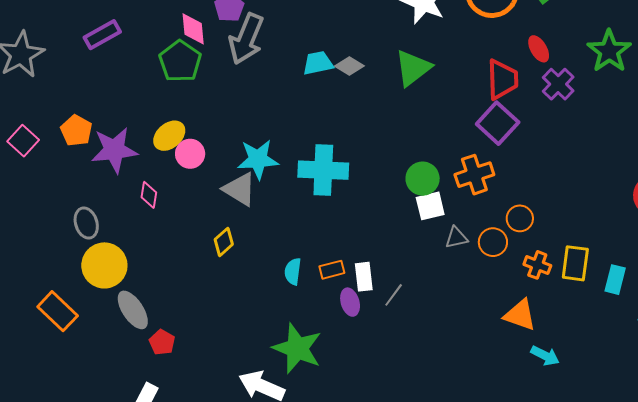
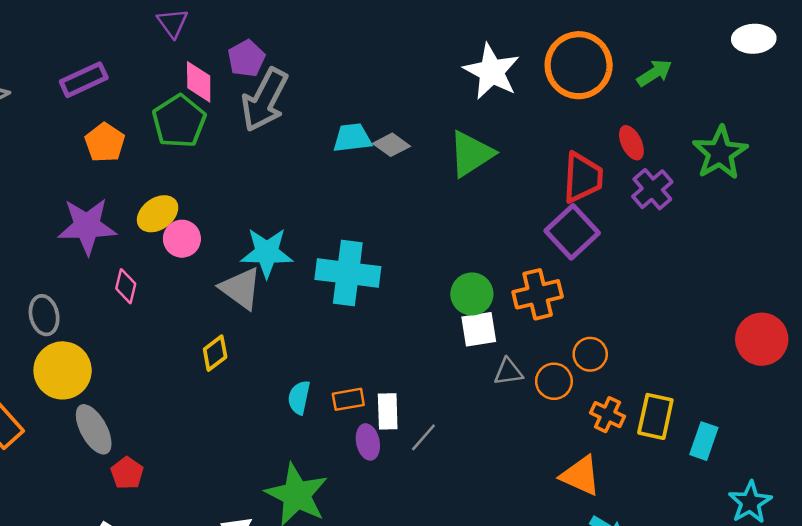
orange pentagon: (76, 131) -> (105, 143), moved

